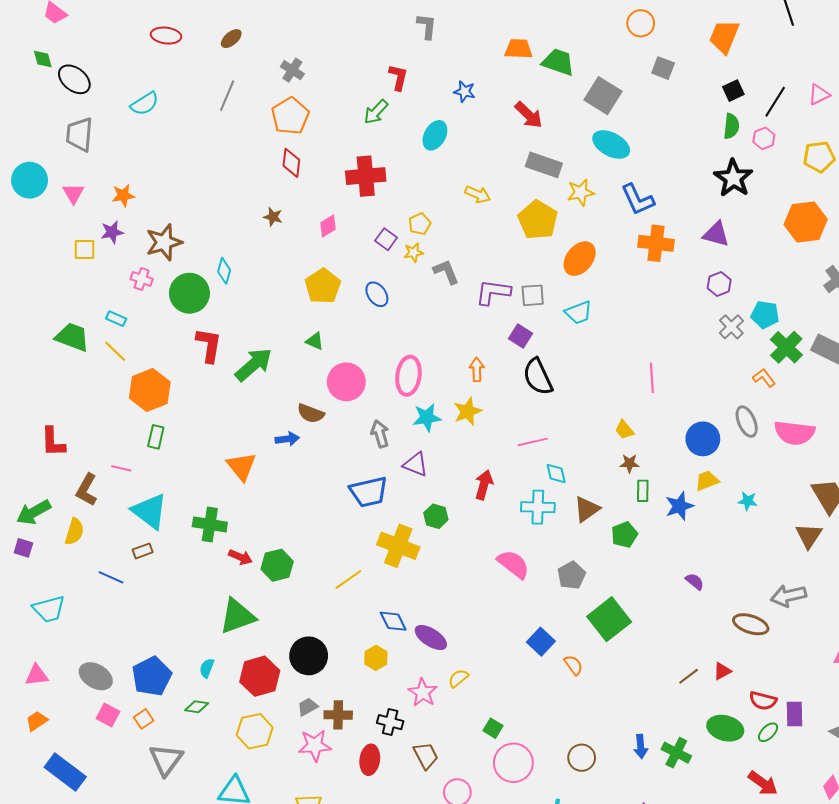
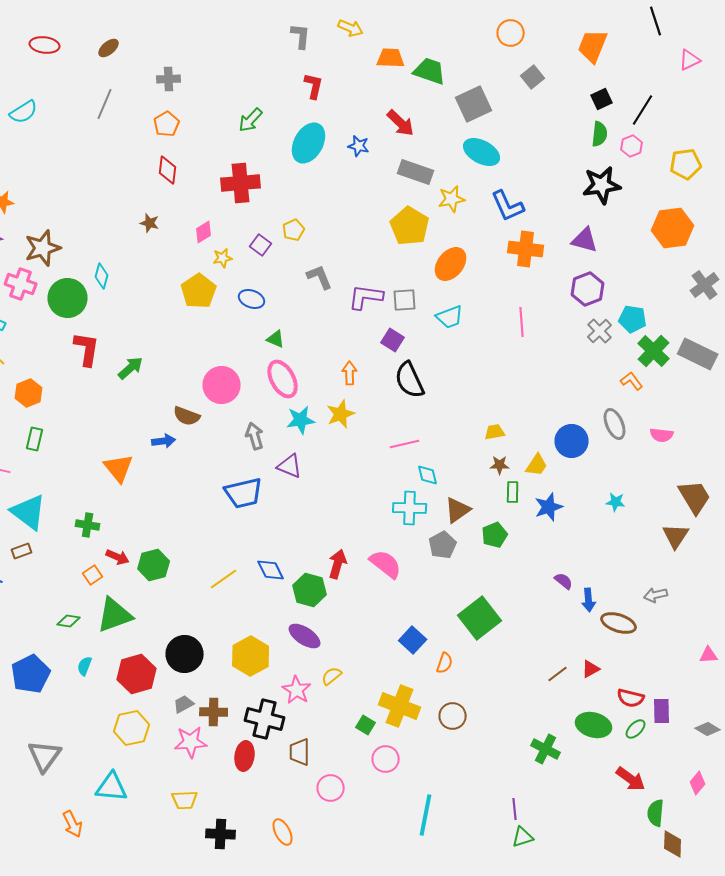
gray square: (663, 68) -> (533, 77), turned 30
gray cross: (292, 70) -> (169, 79), turned -35
red L-shape: (398, 77) -> (314, 86), moved
blue star: (464, 92) -> (359, 146), moved
pink triangle: (819, 95) -> (690, 60), moved
gray square: (603, 96) -> (474, 104), turned 33
orange pentagon: (290, 116) -> (167, 124), size x0.7
cyan ellipse: (435, 135) -> (309, 143), size x1.4
black star: (733, 178) -> (602, 185), turned 30
yellow arrow: (478, 194) -> (351, 28), moved
yellow star: (414, 252) -> (223, 258), moved
pink cross: (142, 279) -> (21, 284), size x1.4
purple hexagon: (719, 284) -> (588, 289), size x1.4
blue ellipse: (377, 294) -> (252, 299), turned -35
green triangle: (315, 341) -> (276, 339), moved
green arrow: (254, 365) -> (131, 368), size x0.7
pink ellipse: (408, 376) -> (283, 379), turned -36
pink line: (652, 378) -> (522, 322), moved
orange hexagon: (150, 390) -> (29, 393), size x0.7
yellow trapezoid: (624, 430) -> (495, 432), turned 120
pink semicircle: (795, 433) -> (662, 435), size x0.6
yellow trapezoid: (707, 481) -> (537, 465), moved, turned 145
red arrow: (484, 485) -> (338, 564), moved
green hexagon: (436, 516) -> (310, 590), moved, size x1.4
green cross: (210, 524) -> (88, 525), size x0.7
yellow cross: (398, 546) -> (400, 706), moved
gray pentagon: (571, 575) -> (443, 545), moved
gray arrow: (788, 596) -> (656, 595), size x0.7
blue diamond: (393, 621) -> (271, 570), moved
yellow hexagon: (376, 658) -> (251, 656), size x1.6
orange semicircle: (573, 665) -> (445, 663), turned 55
green diamond: (197, 707) -> (69, 621), moved
orange square: (144, 719) -> (93, 575), moved
black cross: (390, 722) -> (265, 719), size x1.5
blue arrow: (641, 747) -> (589, 600), moved
brown trapezoid: (426, 756) -> (300, 752), turned -152
brown circle: (582, 758) -> (453, 716), moved
pink circle: (513, 763) -> (386, 759), size x0.7

